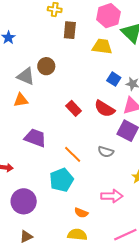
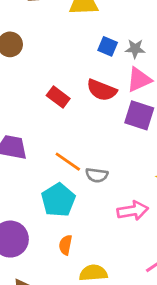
gray semicircle: (106, 152) -> (97, 175), moved
orange semicircle: (81, 213) -> (65, 245), moved, turned 88

